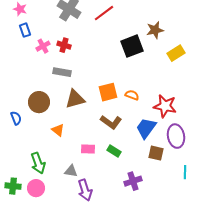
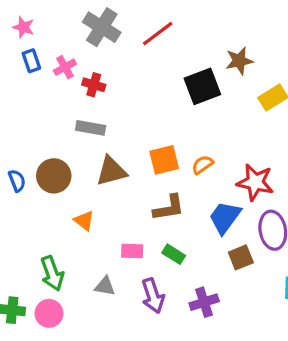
pink cross: (43, 46) -> (65, 67), moved
orange semicircle: (132, 95) -> (202, 165), turned -56
blue semicircle: (16, 118) -> (17, 181), moved
brown L-shape: (111, 122) -> (169, 208), turned -45
brown square: (156, 153) -> (241, 257), turned -35
purple arrow: (85, 190) -> (153, 296), moved

